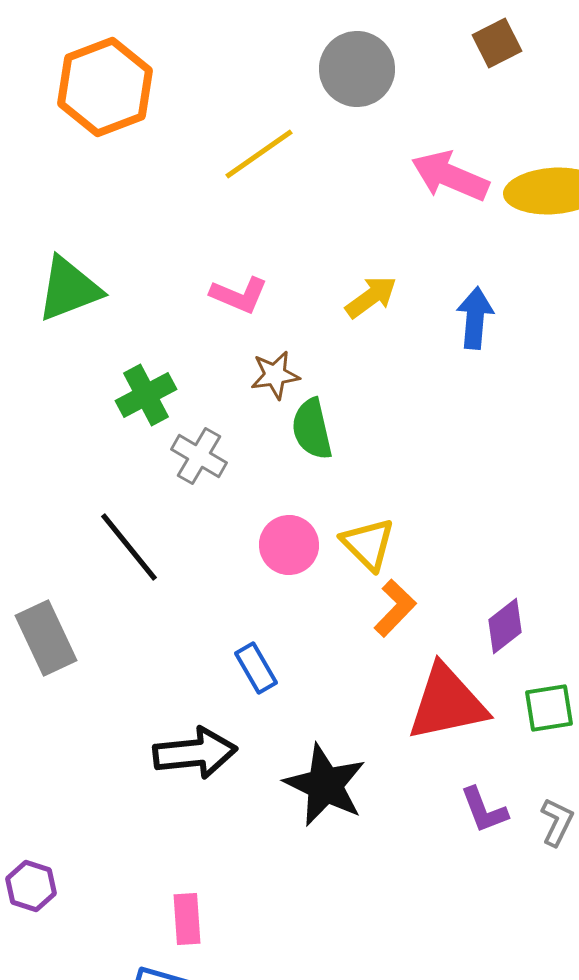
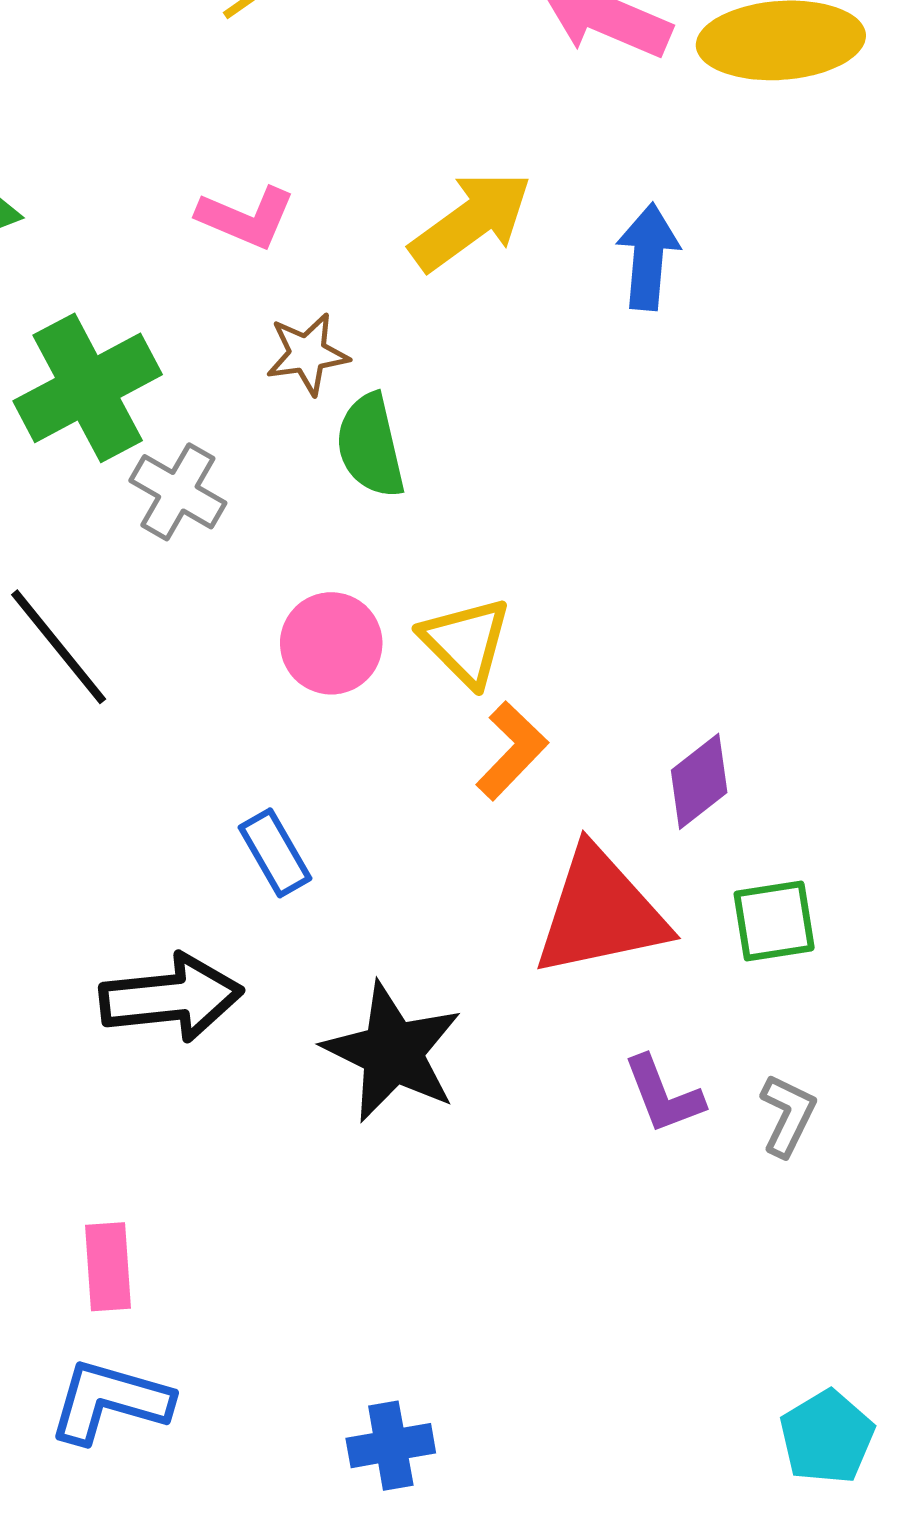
yellow arrow: (371, 297) -> (471, 221), size x1.4
green cross: (146, 395) -> (88, 388), size x1.4
pink rectangle: (187, 919) -> (108, 1267), moved

